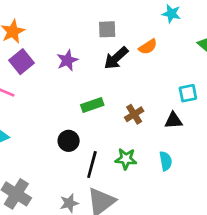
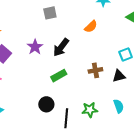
gray square: (107, 29) -> (50, 13), moved
black arrow: (116, 58) -> (61, 47), moved
brown cross: (134, 114) -> (95, 70), moved, turned 32

